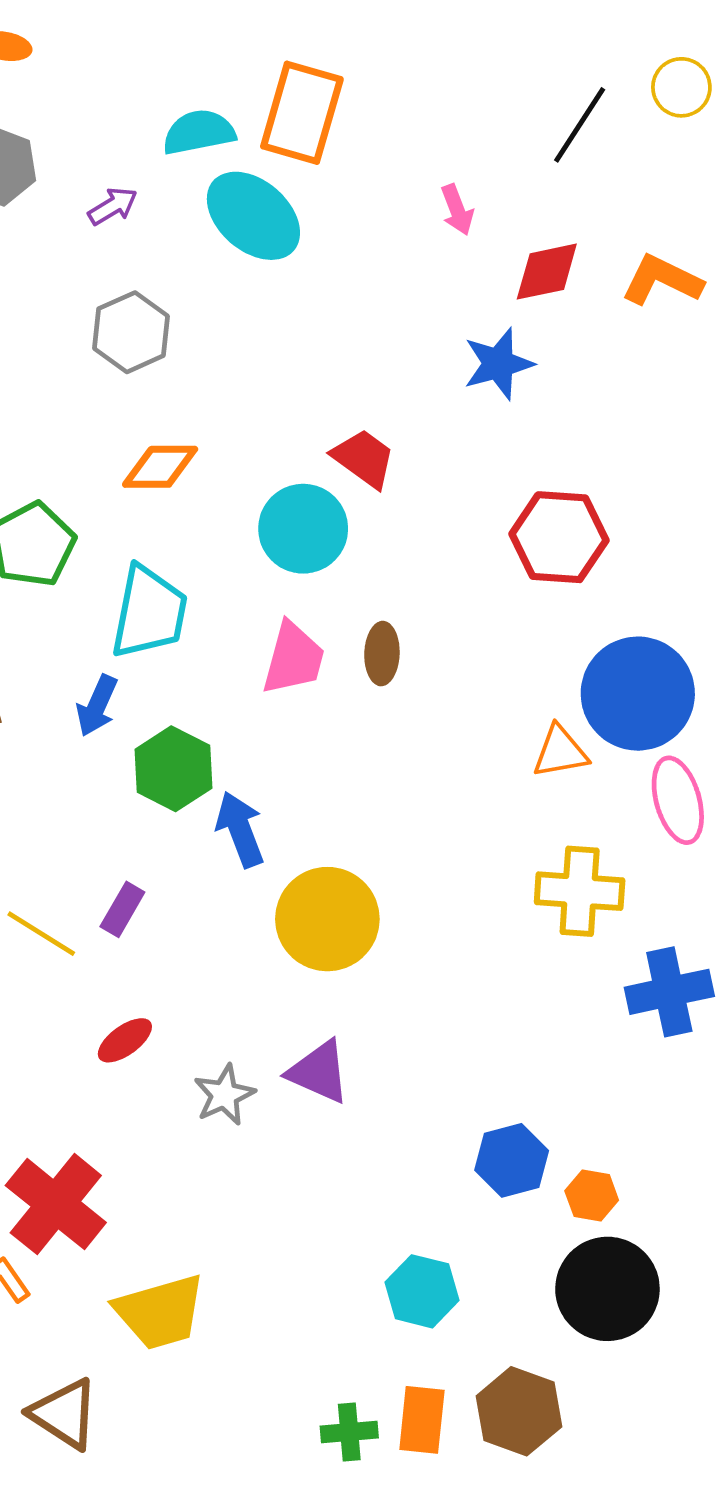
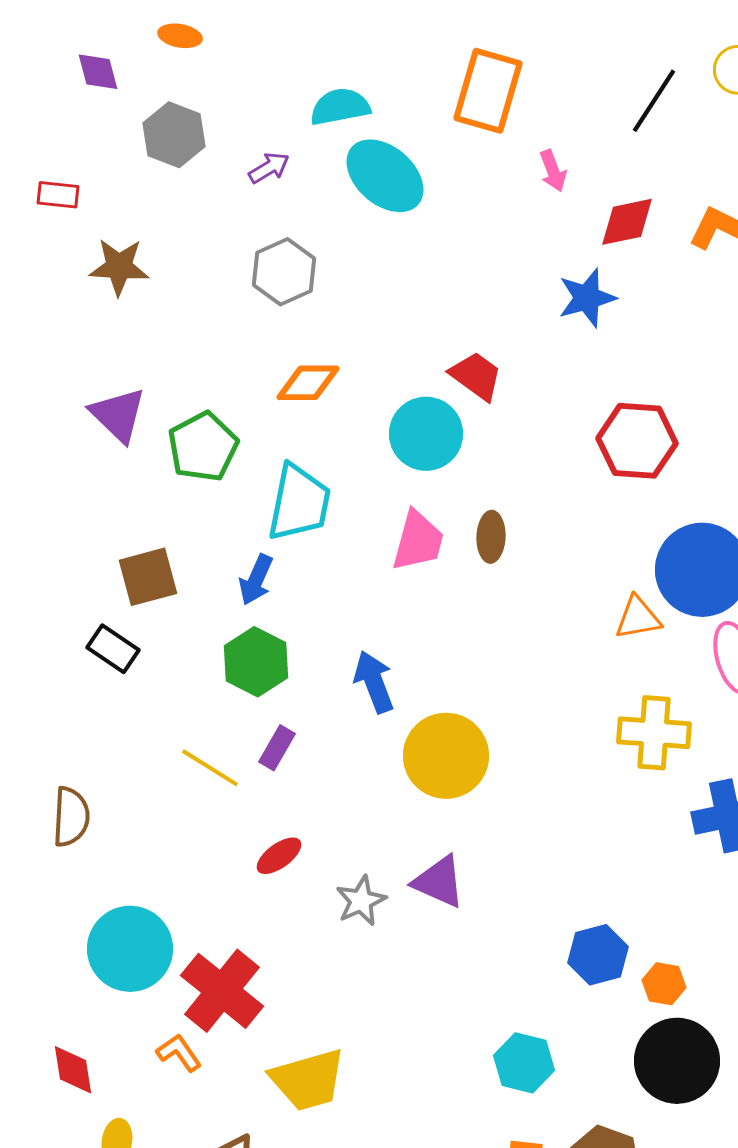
orange rectangle: (302, 113) -> (488, 91), moved
green hexagon: (173, 769) -> (256, 662), moved

